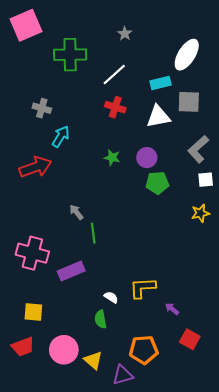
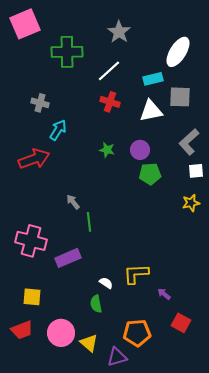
gray star: (125, 34) -> (119, 32), size x1.6

